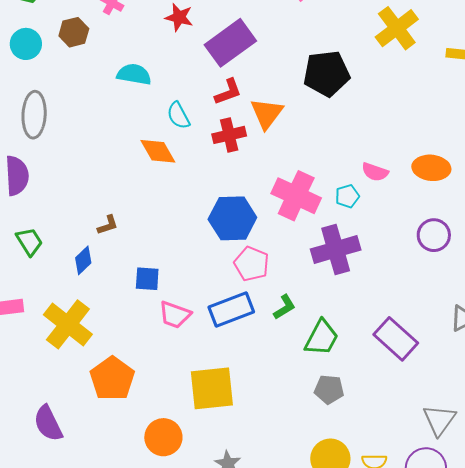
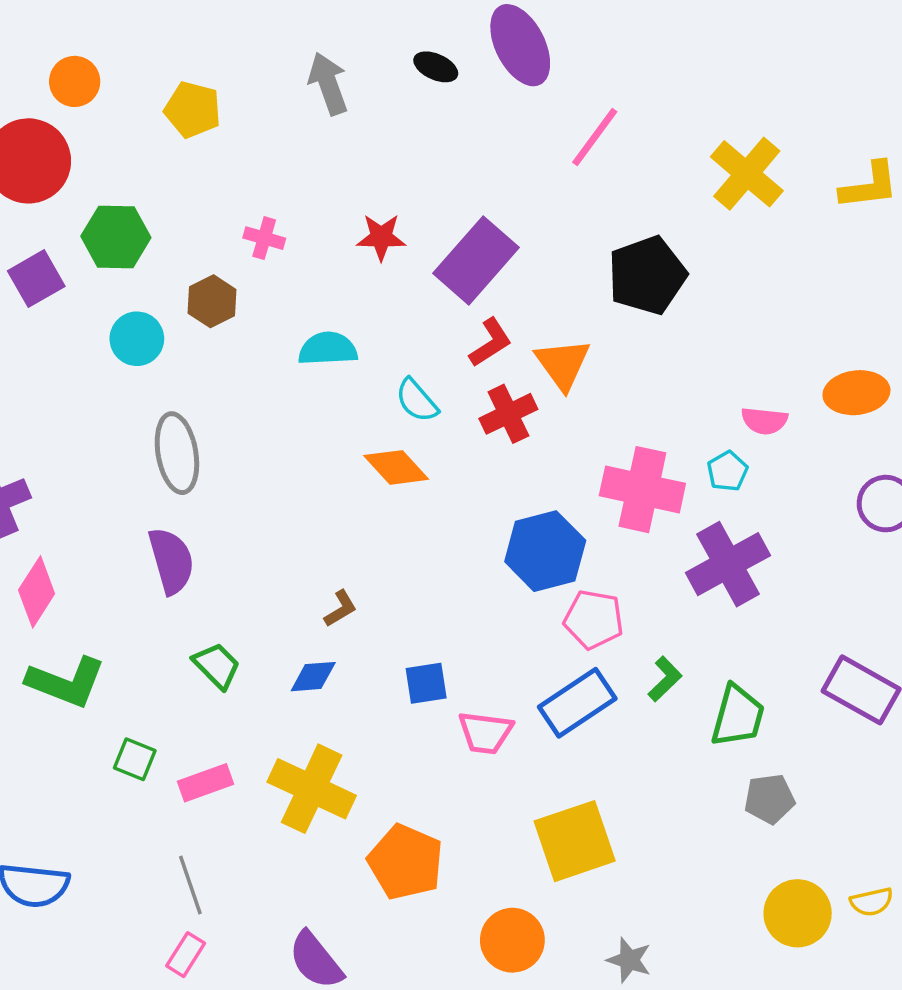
blue diamond: (83, 260) -> (313, 677), turned 52

